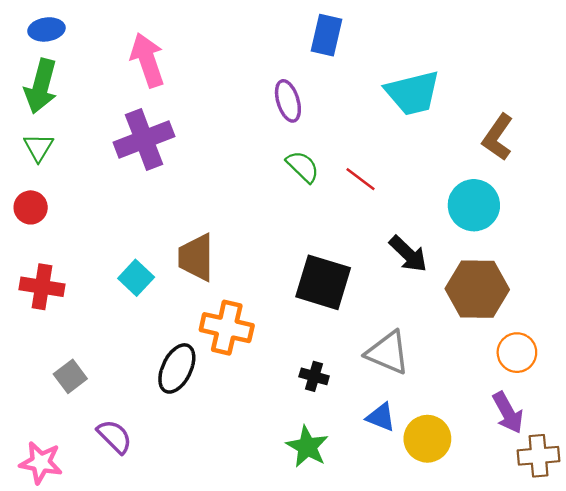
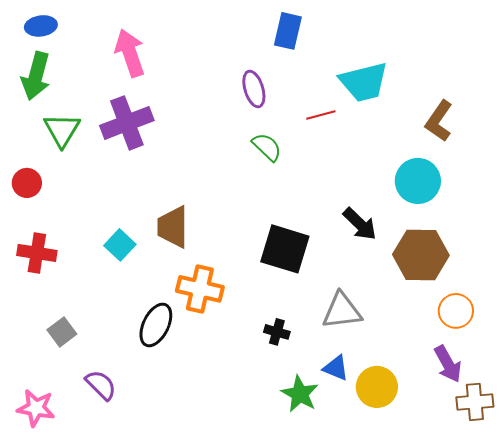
green triangle: (39, 147) -> (62, 130), moved, size x1.4
red line: (361, 179) -> (321, 115), moved, turned -52
gray triangle: (388, 353) -> (342, 311), turned -30
green star: (307, 447) -> (300, 394), moved

